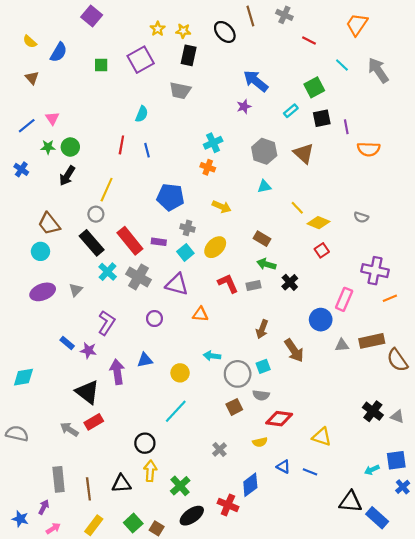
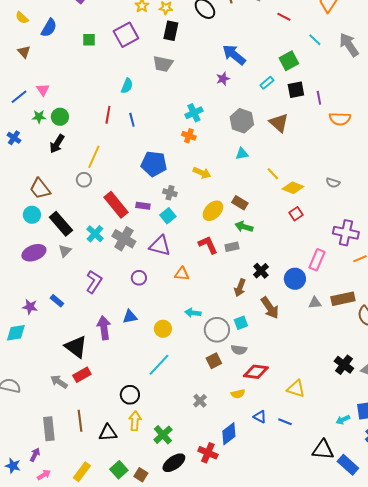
black rectangle: (92, 243) -> (61, 224), moved
yellow ellipse: (215, 247) -> (213, 211), moved
black cross: (290, 282) -> (261, 271), moved
purple star: (88, 350) -> (30, 307), moved
brown line: (88, 489) -> (80, 421), moved

